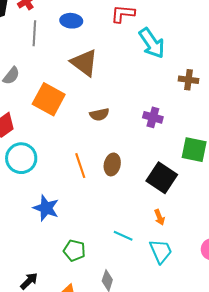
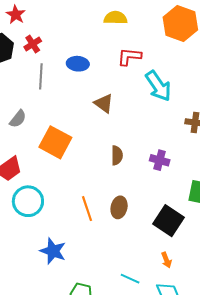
brown triangle: (84, 63) -> (104, 103), moved, size x0.7
brown semicircle: (99, 114) -> (117, 155), moved, turned -78

